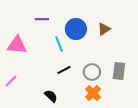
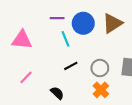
purple line: (42, 19) -> (57, 18), moved
brown triangle: (104, 29) -> (112, 23), size x1.5
pink line: (11, 81) -> (26, 77), moved

